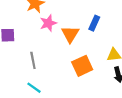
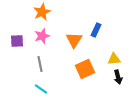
pink star: (48, 23) -> (42, 36), moved

